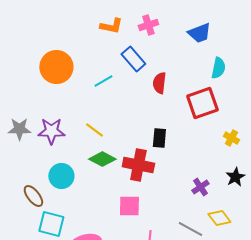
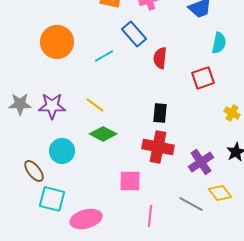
red square: (202, 103) -> (203, 78), size x0.7
red cross: (138, 165) -> (158, 147), moved
purple cross: (200, 187) -> (201, 162), size x1.4

